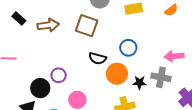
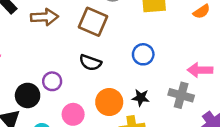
black semicircle: (98, 58) -> (90, 63), moved
orange circle: (117, 74) -> (109, 102), moved
black star: (139, 83) -> (141, 98), moved

